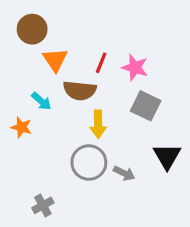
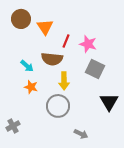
orange triangle: (55, 60) -> (45, 27), moved
orange star: (21, 127) -> (31, 87), moved
gray arrow: (124, 173) -> (81, 134), moved
gray cross: (43, 205) -> (13, 126), moved

